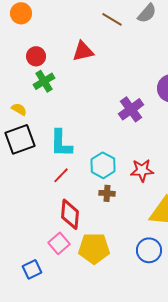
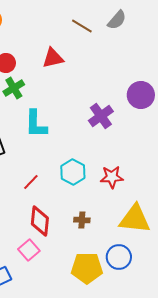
cyan L-shape: (61, 143) -> (36, 124), moved
brown cross: (107, 193) -> (82, 220), moved
yellow pentagon: (94, 248) -> (87, 268), moved

